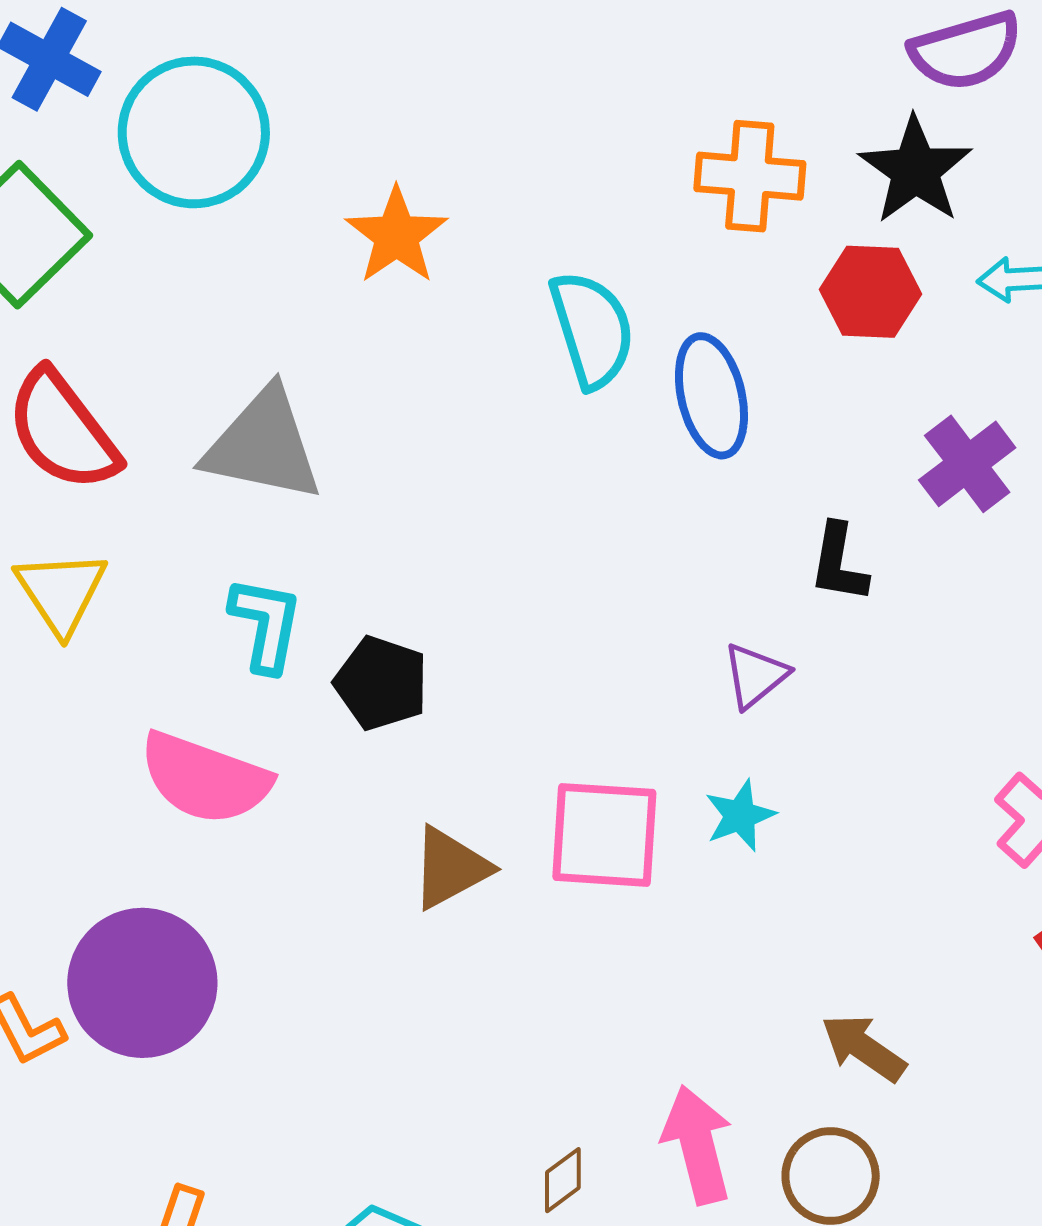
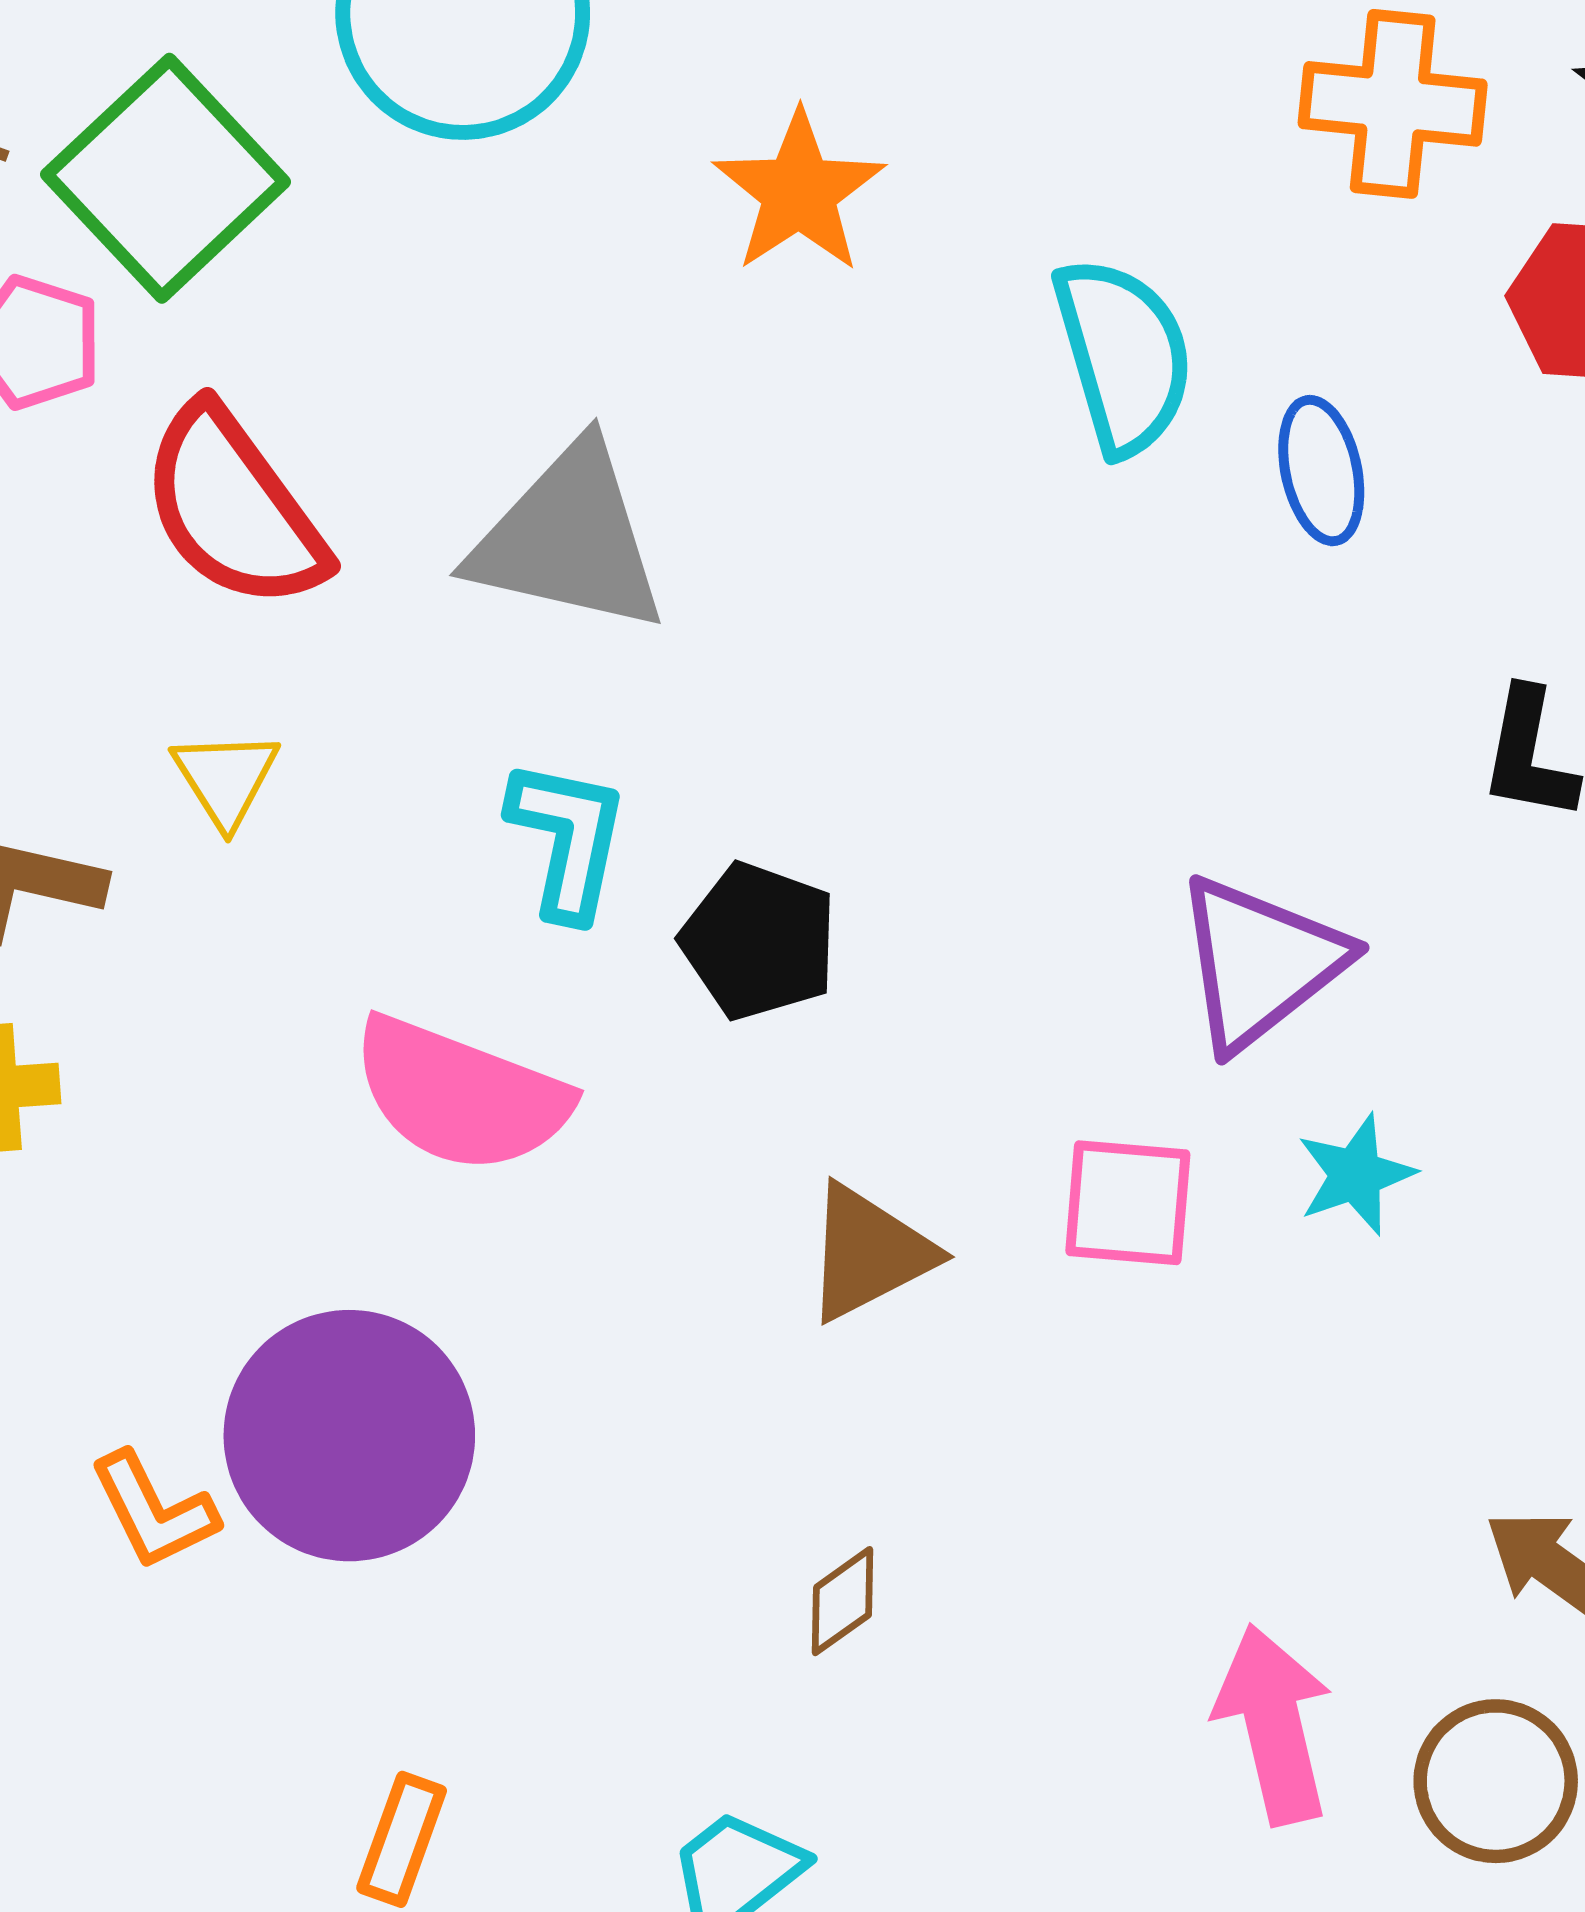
blue ellipse: (711, 396) -> (1321, 471), size x0.7
yellow triangle: (61, 592) -> (226, 778), size x0.7
purple triangle: (755, 676) -> (1260, 963), moved, size x1.6
pink square: (604, 835) -> (1128, 1203), size x0.7
brown diamond: (563, 1180) -> (843, 1601), moved

